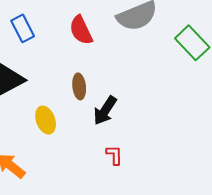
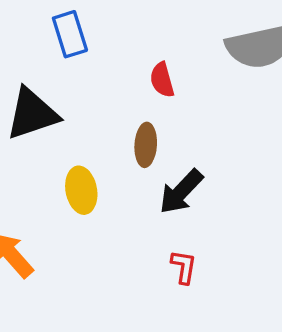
red semicircle: (81, 30) -> (162, 80), moved, size x0.7

